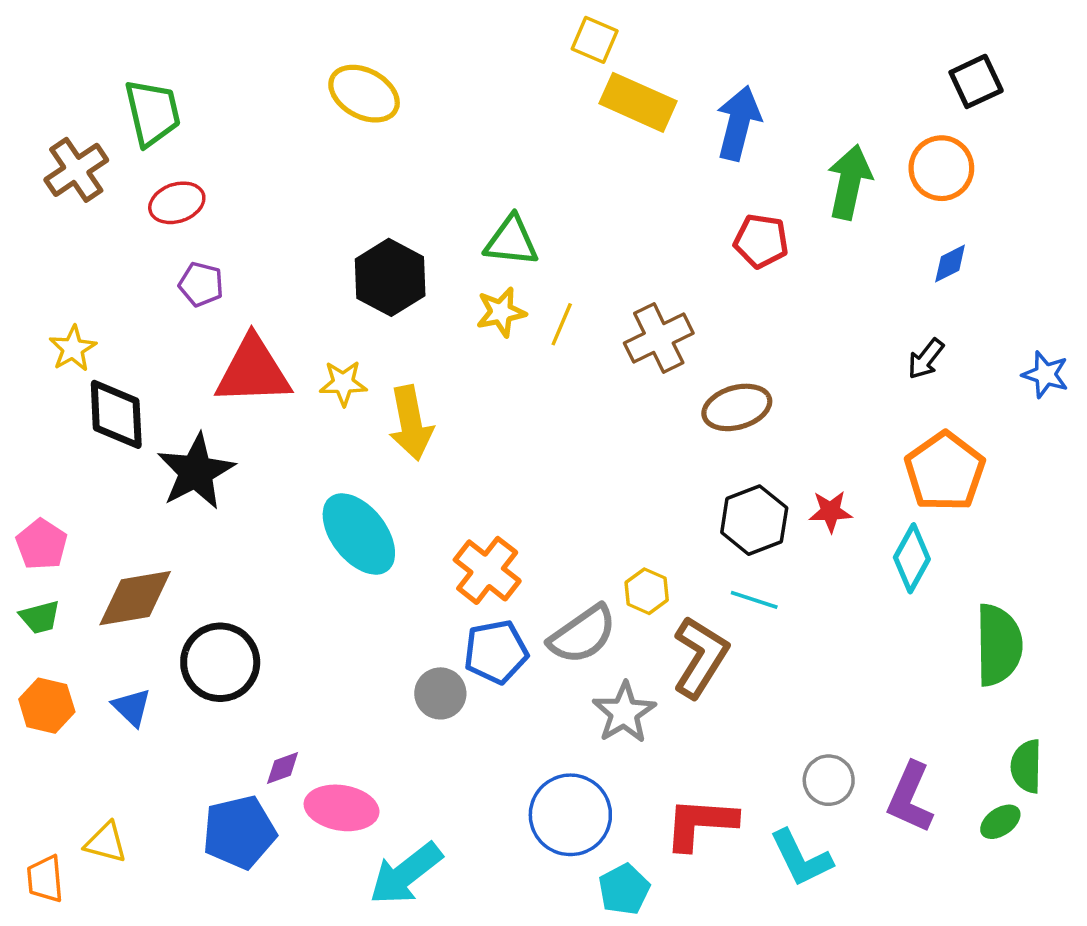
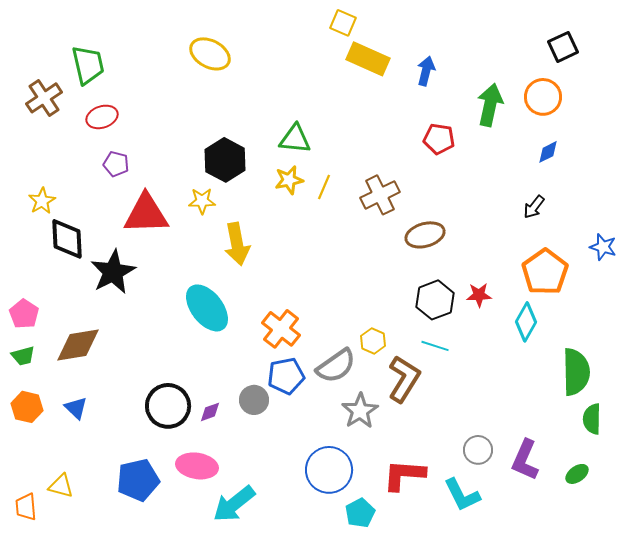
blue arrow: (739, 123) -> (426, 71), size x0.7
blue star: (1045, 374) -> (603, 247), moved
yellow star: (343, 383) -> (202, 201), moved
black circle: (220, 662) -> (168, 406), moved
green semicircle: (1026, 766) -> (592, 419), moved
purple diamond: (283, 768) -> (210, 412), moved

